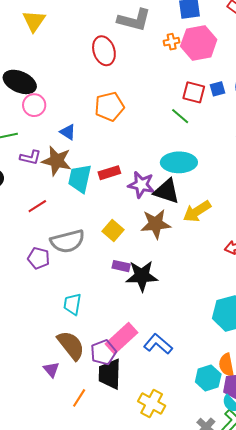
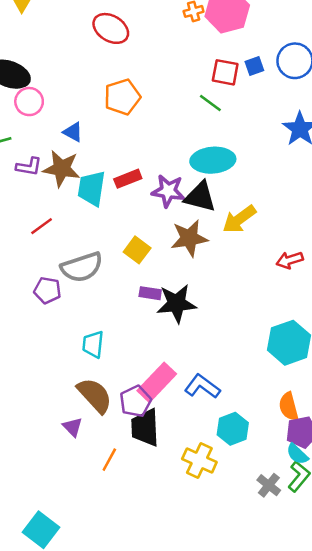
red ellipse: (104, 51) -> (111, 28), turned -36
cyan hexagon: (208, 378) -> (233, 429), moved

